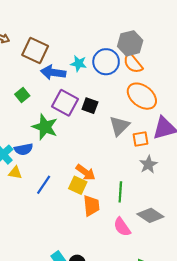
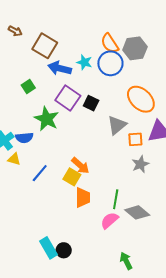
orange semicircle: (133, 63) -> (110, 43), moved
green line: (120, 192) -> (116, 199), moved
pink semicircle: (122, 227) -> (110, 220), turned 78

